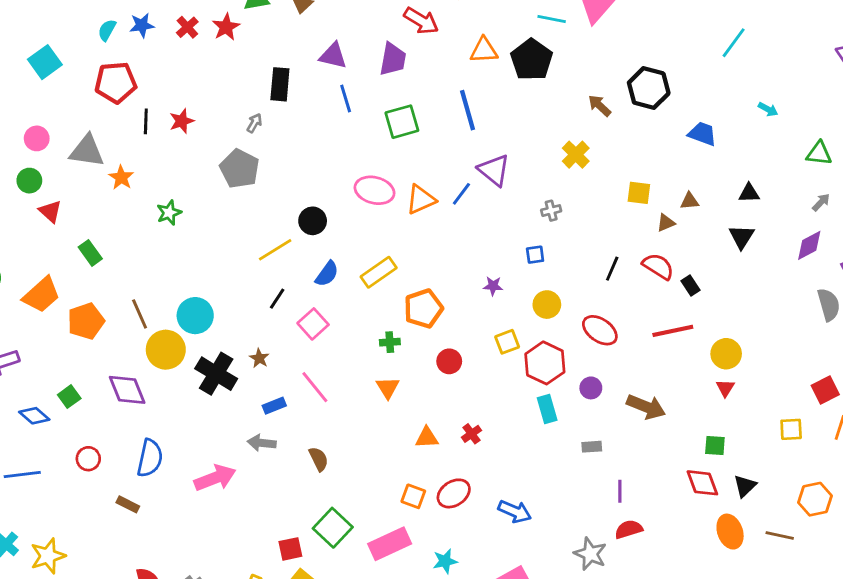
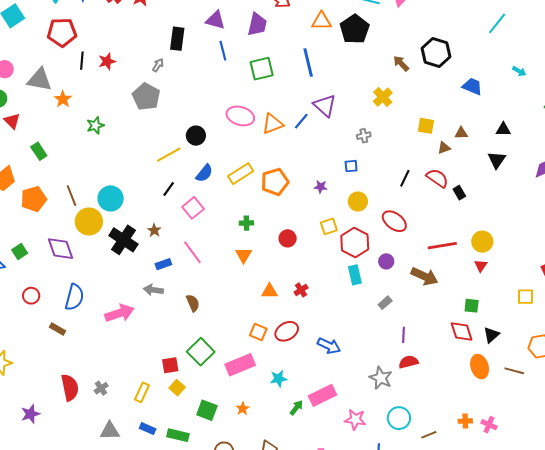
orange pentagon: (423, 309) -> (275, 182), moved
red line: (673, 331) -> (442, 246), moved
gray rectangle: (592, 447) -> (385, 303), turned -40

